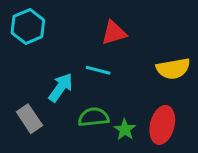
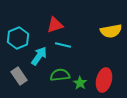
cyan hexagon: (28, 27) -> (18, 38), moved
red triangle: (114, 33) -> (55, 25), moved
yellow semicircle: (173, 69) -> (111, 31), moved

